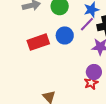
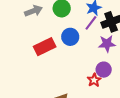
red star: (91, 83) -> (94, 80), moved

